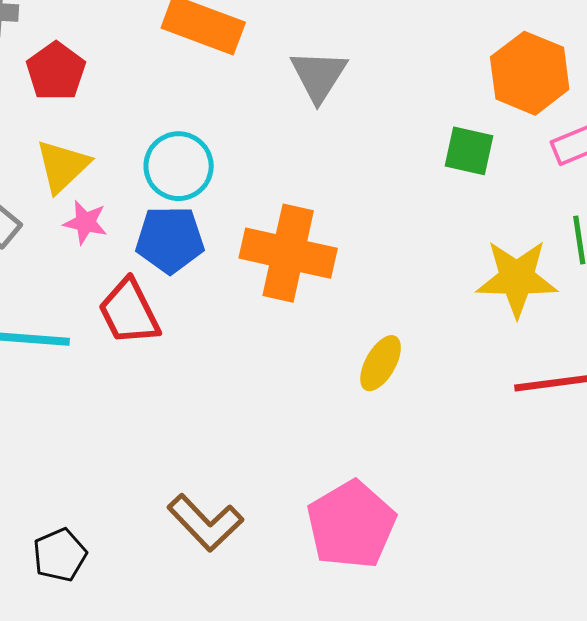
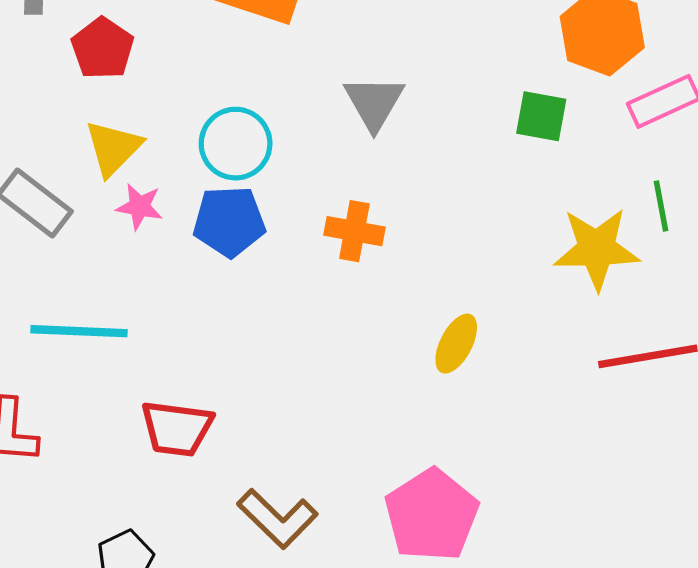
gray triangle: (319, 76) -> (374, 103), moved
orange cross: (288, 253) -> (354, 231), size x0.6
red trapezoid: (129, 312) -> (177, 428), moved, turned -54

